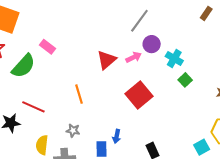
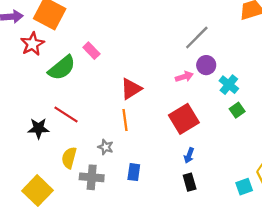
red triangle: (107, 60) -> (131, 89), moved
orange line: (79, 94) -> (125, 120), moved
blue arrow: (117, 136) -> (189, 155), moved

